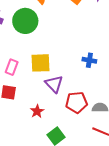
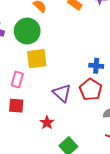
yellow square: (40, 63) -> (37, 59), moved
red pentagon: (77, 102) -> (91, 90), moved, turned -30

